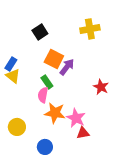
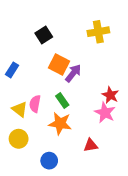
yellow triangle: (13, 76) -> (20, 109), moved
green rectangle: (47, 82) -> (62, 101), moved
pink semicircle: (43, 95) -> (35, 104), moved
pink star: (76, 118) -> (105, 113), moved

